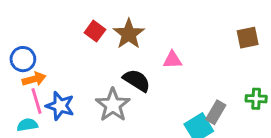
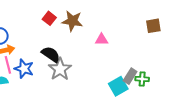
brown star: (129, 34) -> (72, 21), turned -30
black semicircle: (137, 80) -> (51, 54), moved
green cross: (256, 99) -> (142, 79), moved

